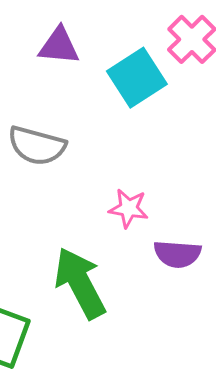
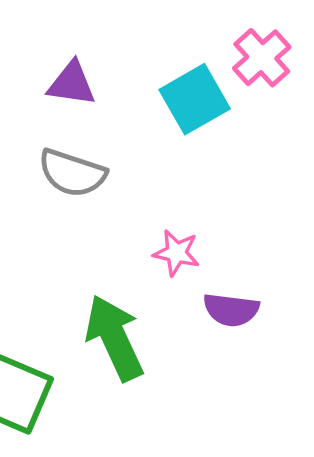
purple triangle: (59, 46) -> (72, 84), moved

